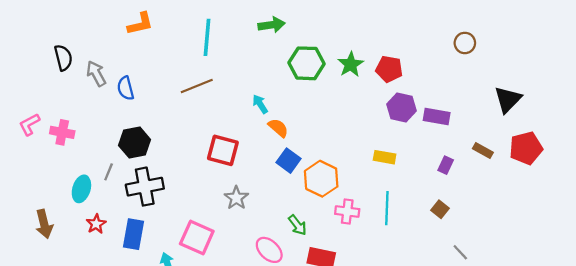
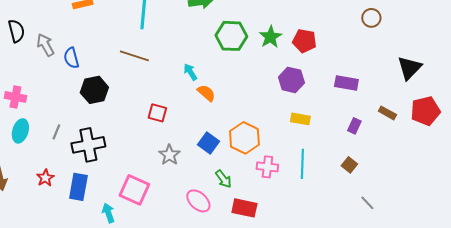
brown line: (197, 86) -> (134, 56), turned 40
purple hexagon: (402, 107) -> (291, 80), moved
black hexagon: (135, 143) -> (94, 90), moved
red square: (223, 150) -> (157, 113), size x0.7
blue square: (288, 161) -> (208, 143), moved
cyan ellipse: (81, 189) -> (20, 131), moved

